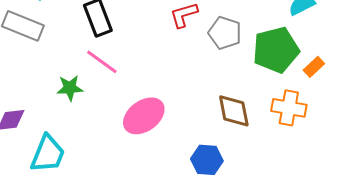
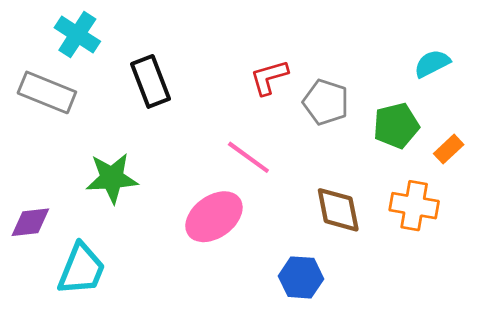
green pentagon: (276, 50) -> (396, 126), size x0.7
pink line: (102, 62) -> (248, 157), moved
green star: (70, 88) -> (112, 178), size x1.4

